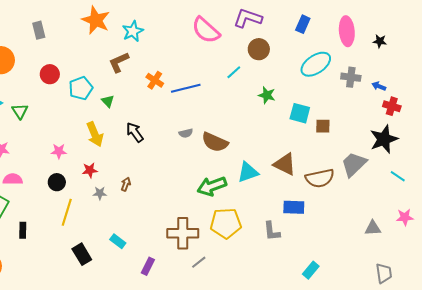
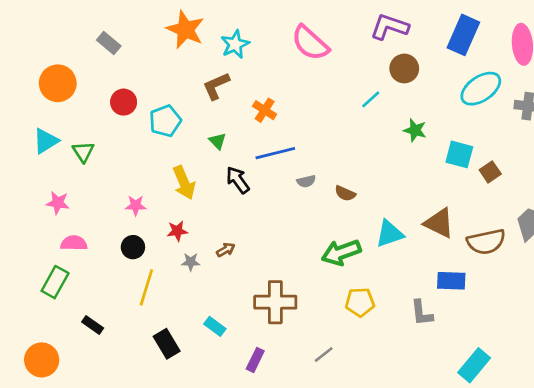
blue rectangle: (303, 24) -> (463, 35), size x1.6
gray rectangle: (39, 30) -> (109, 43), turned -36
pink semicircle: (206, 30) -> (310, 43), moved
blue line: (186, 88) -> (275, 153), moved
green triangle: (108, 101) -> (218, 141), moved
brown square: (323, 126) -> (490, 172), turned -35
brown semicircle: (215, 142) -> (345, 193), size x0.6
brown arrow: (126, 184) -> (226, 250), turned 40
yellow pentagon: (226, 223) -> (360, 302), size x0.7
black rectangle: (23, 230) -> (93, 325), moved, turned -56
brown cross: (183, 233) -> (275, 302), moved
cyan rectangle: (311, 270) -> (474, 365), size x1.4

